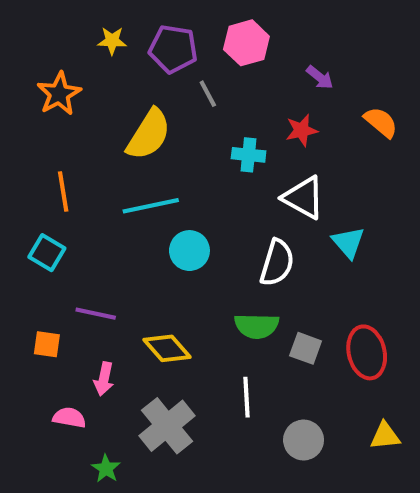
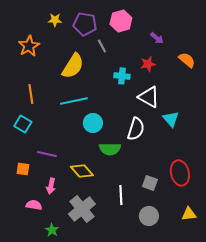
green semicircle: (257, 326) -> (110, 149), moved
gray square: (306, 348) -> (150, 183), moved

